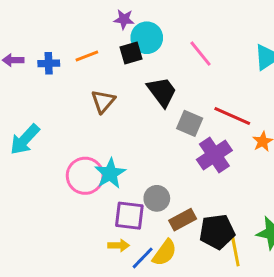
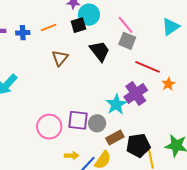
gray square: (190, 123) -> (127, 41), moved
cyan star: (110, 173) -> (116, 104), moved
pink circle: (85, 176) -> (49, 127), moved
purple square: (129, 216) -> (78, 120), moved

